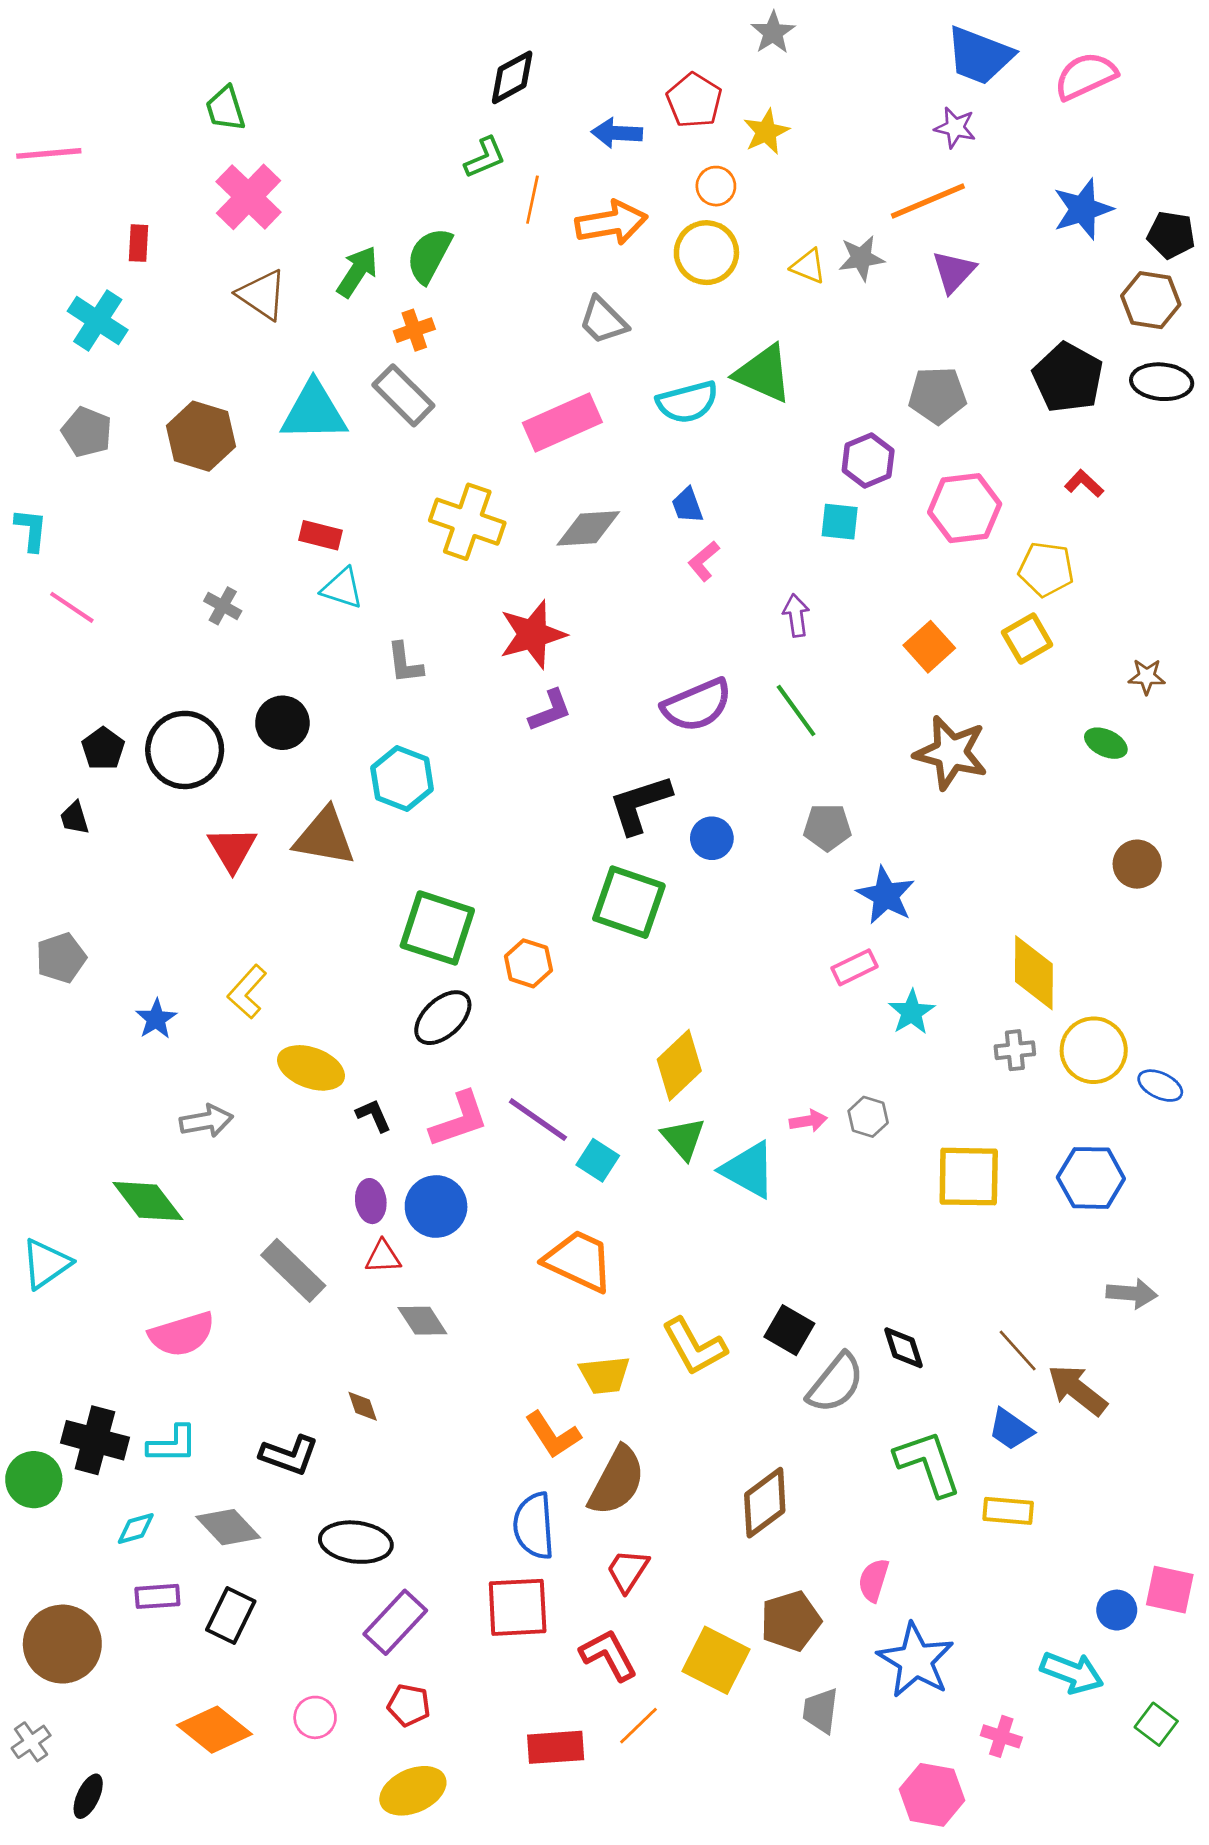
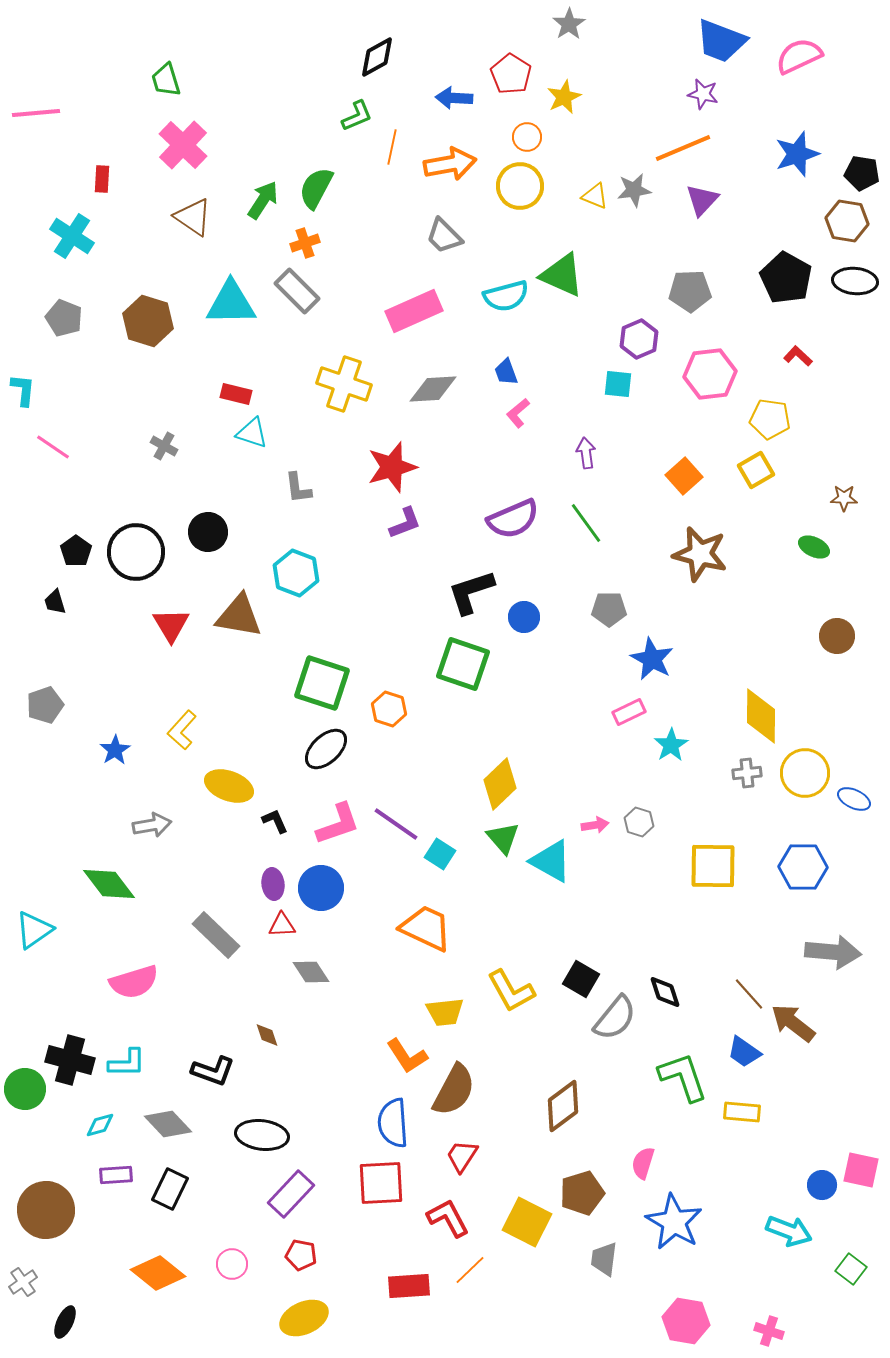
gray arrow: (1132, 1293) -> (833, 952), size x1.5
pink cross: (1001, 1736) -> (769, 1331), moved

